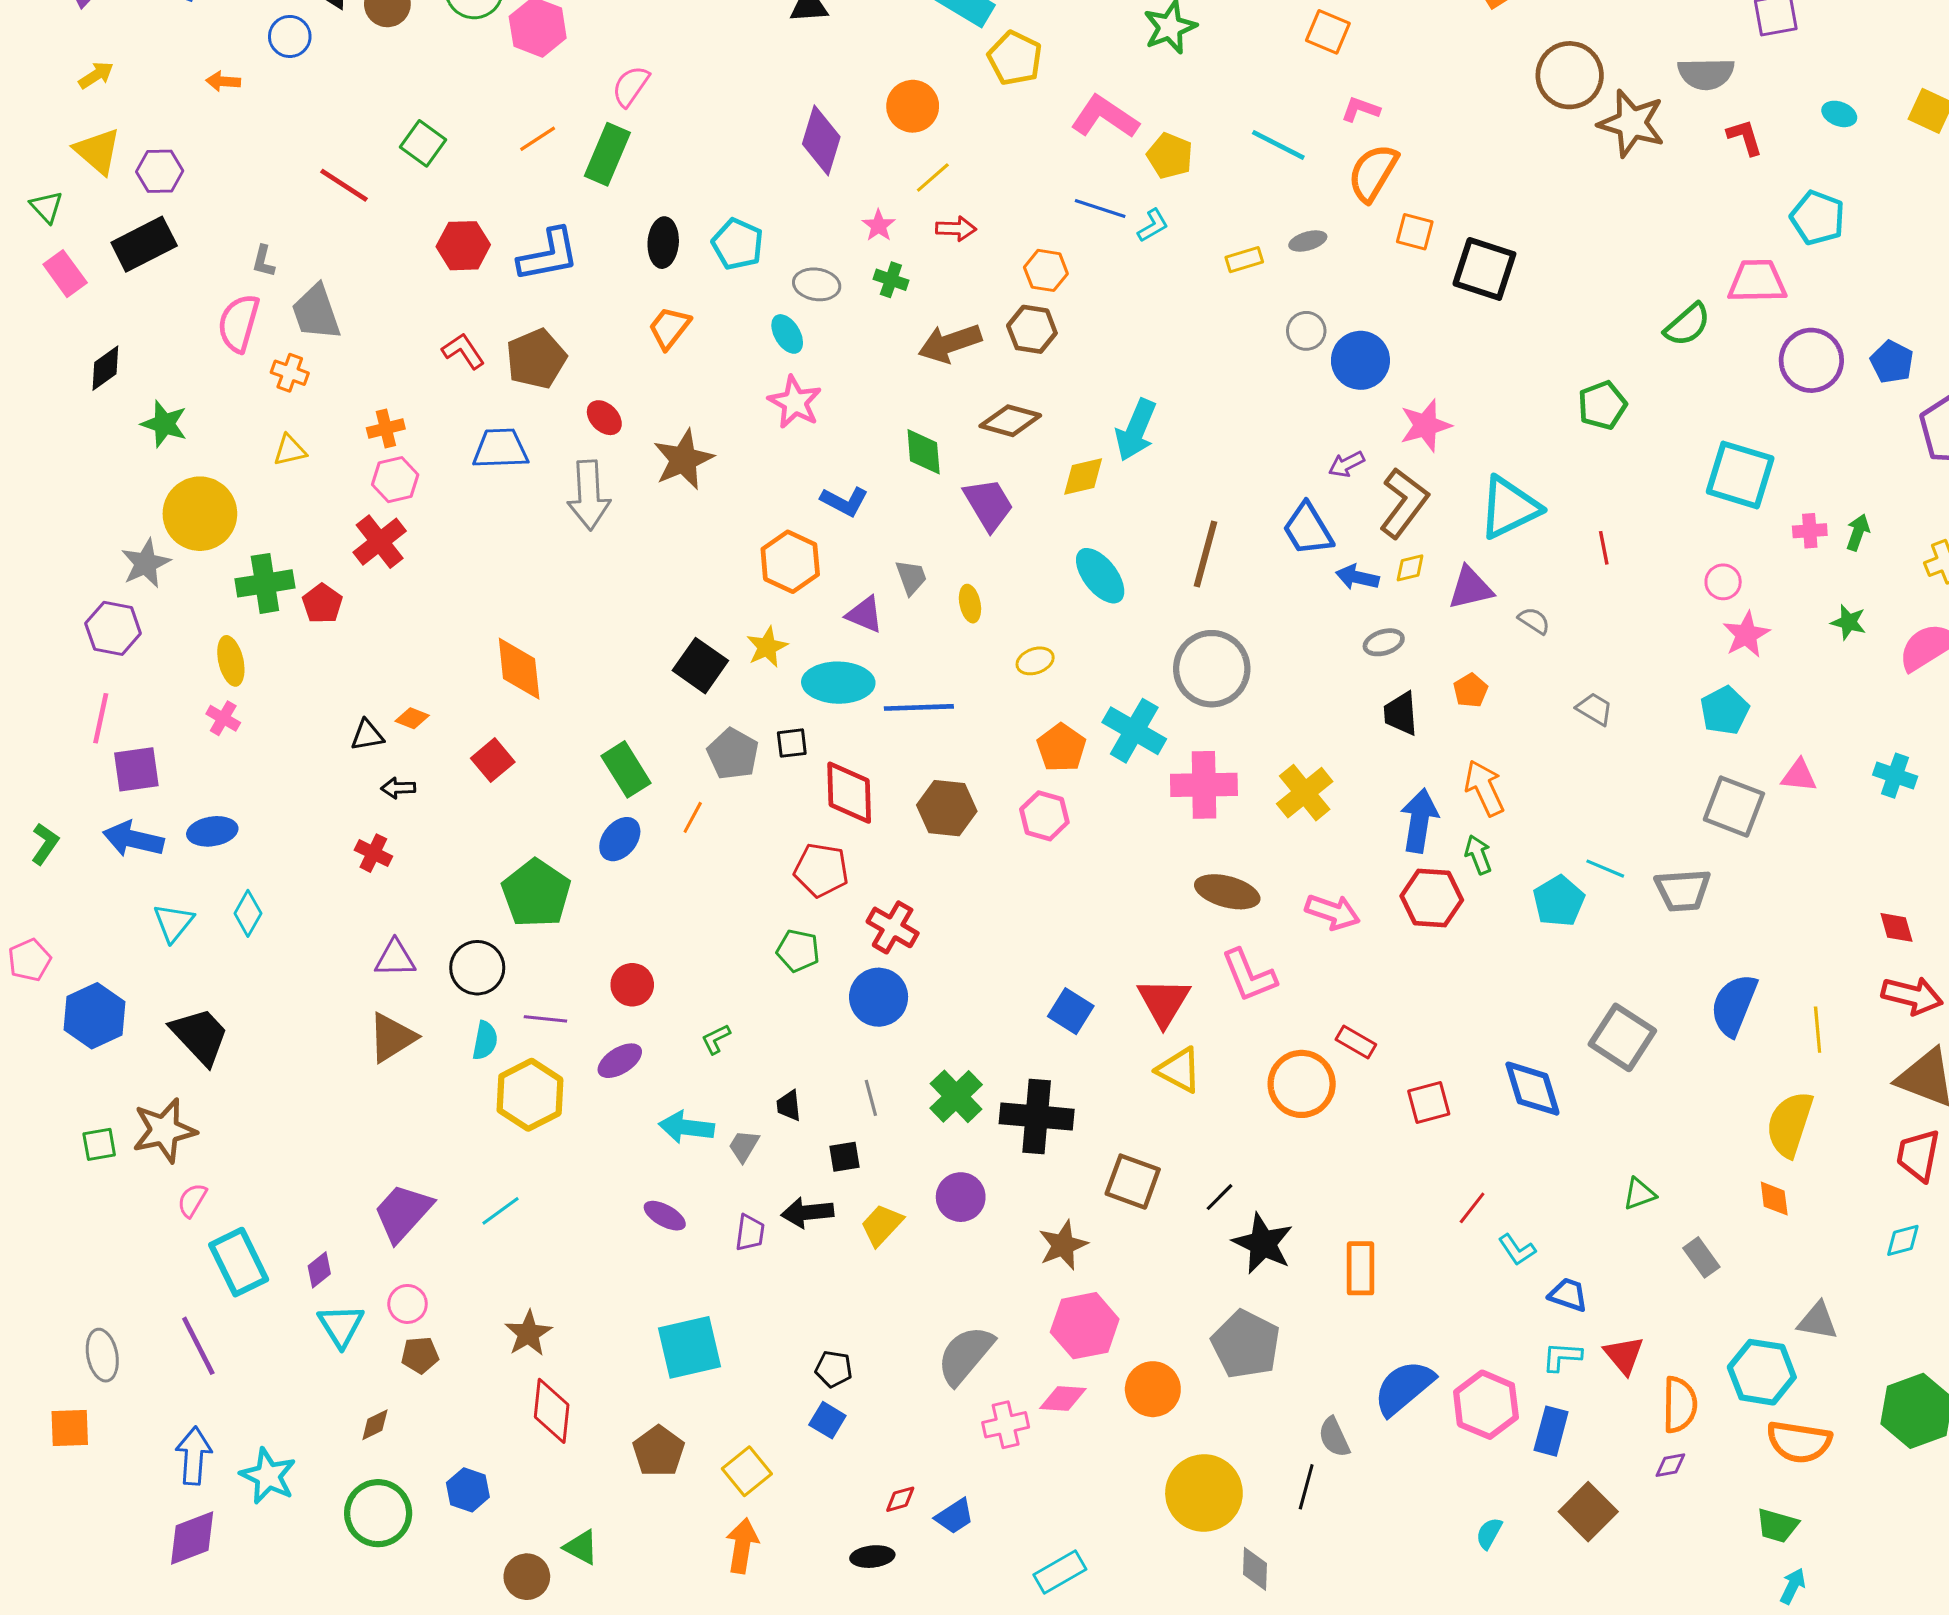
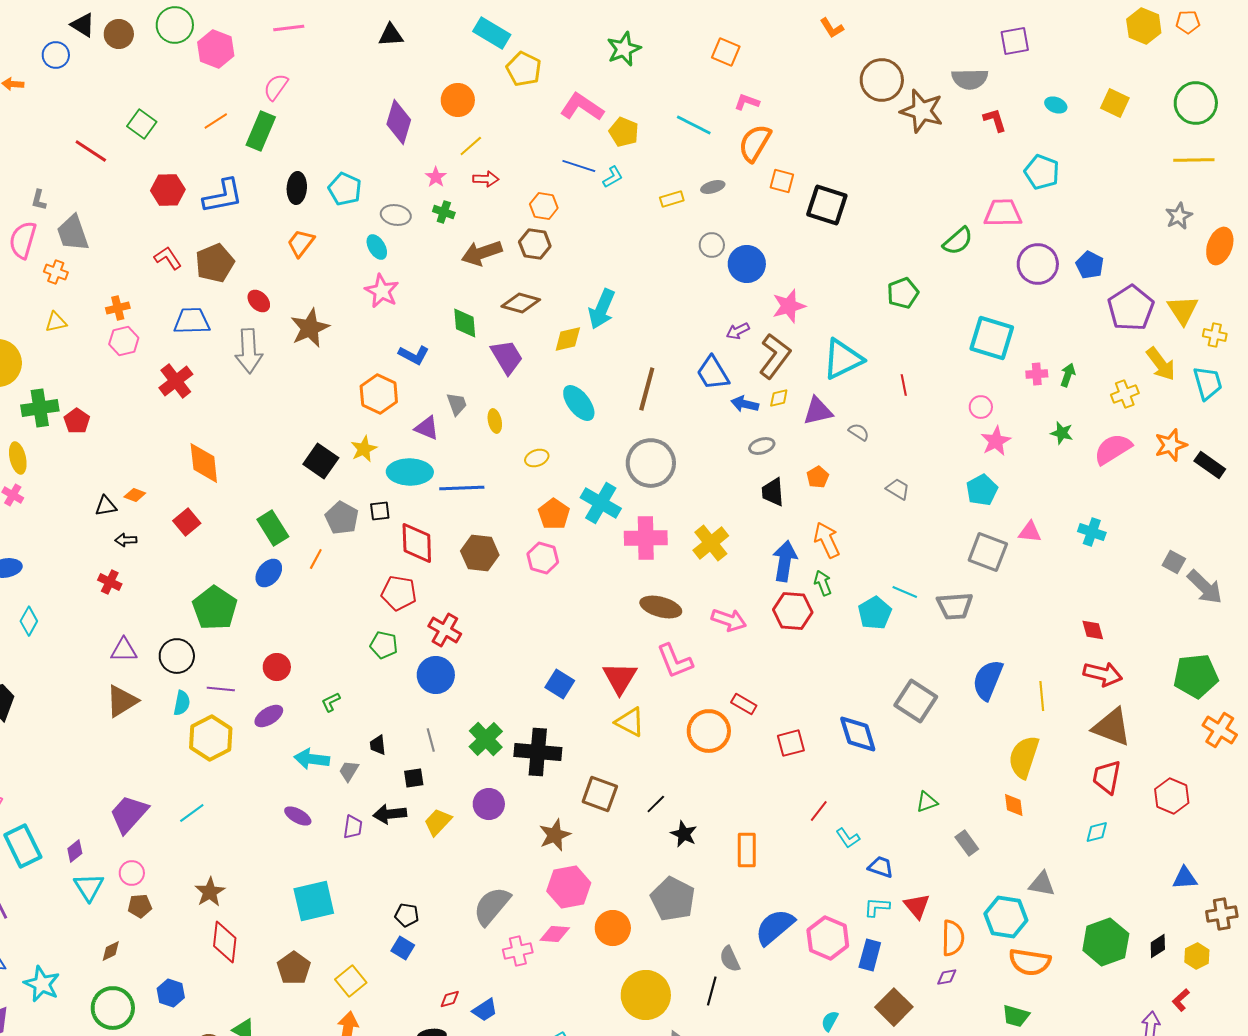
red cross: (380, 542) -> (176, 381), moved
black star: (1263, 1244) -> (684, 834), size x0.7

